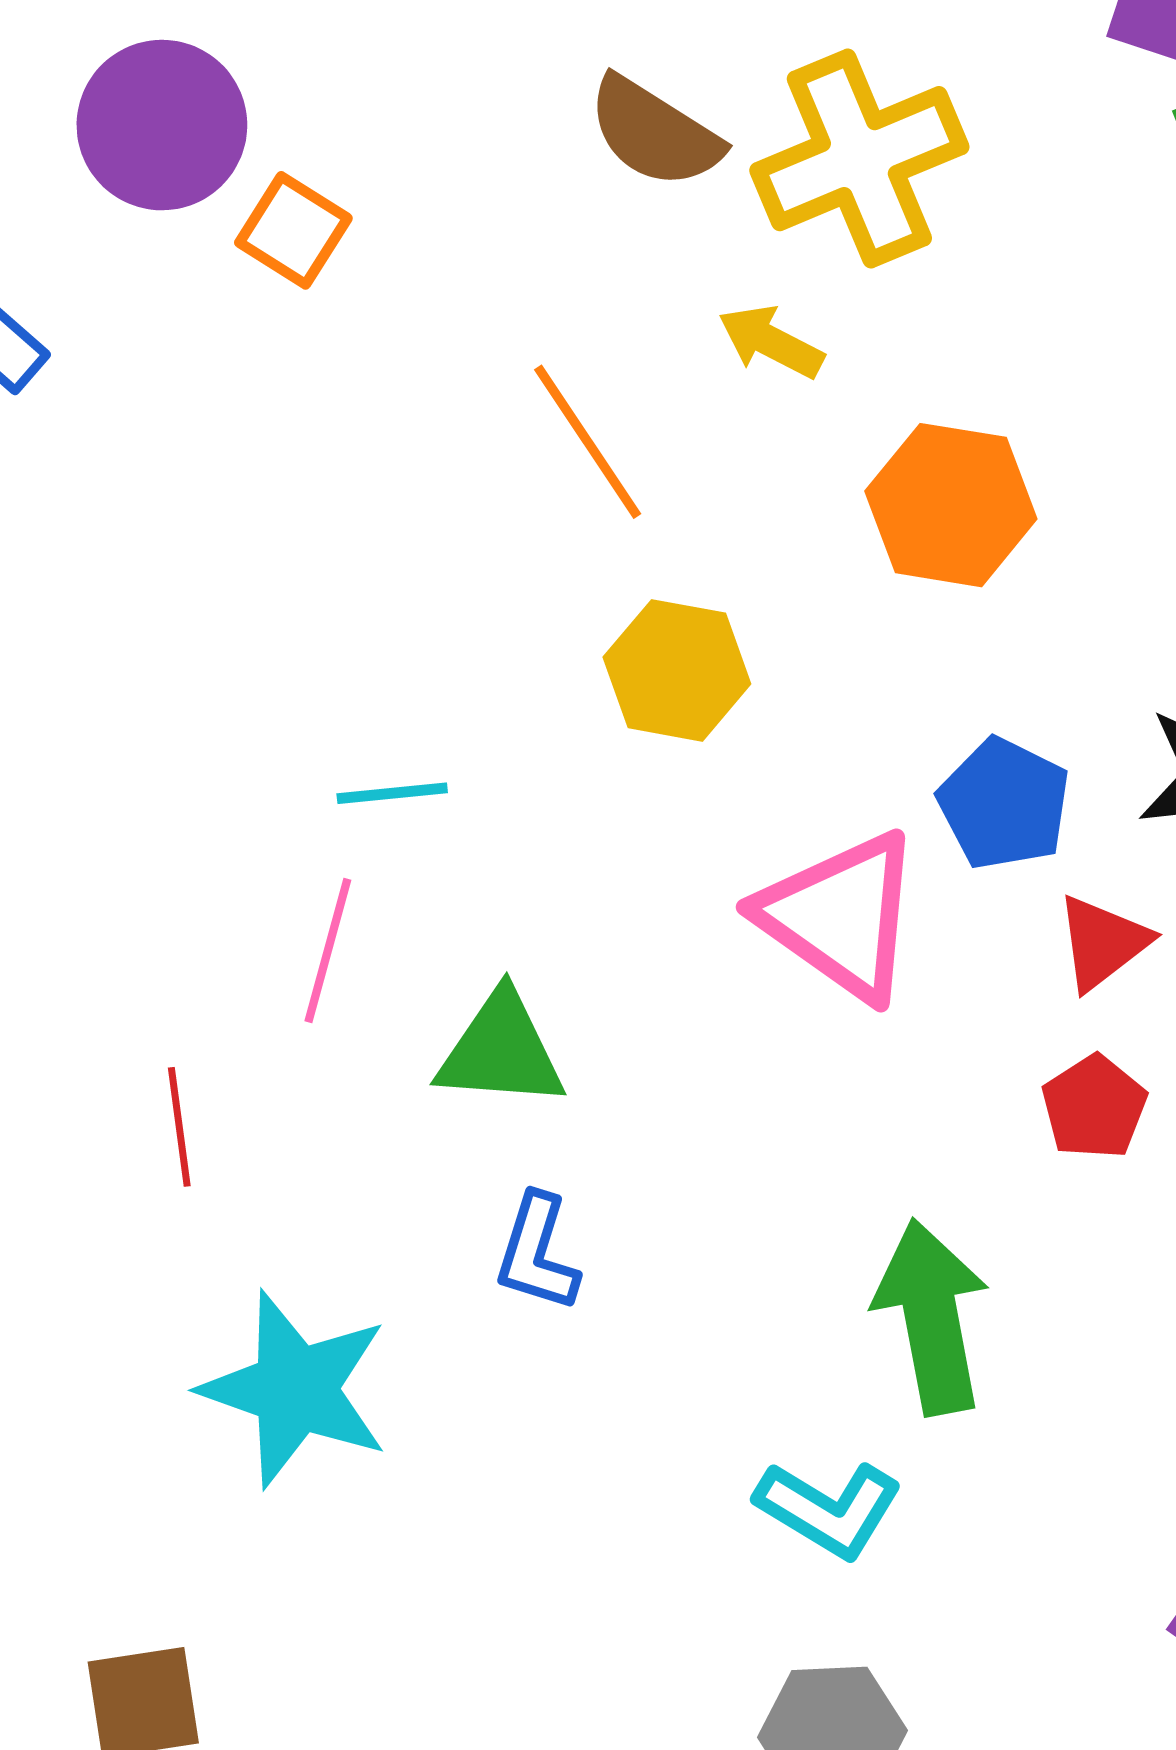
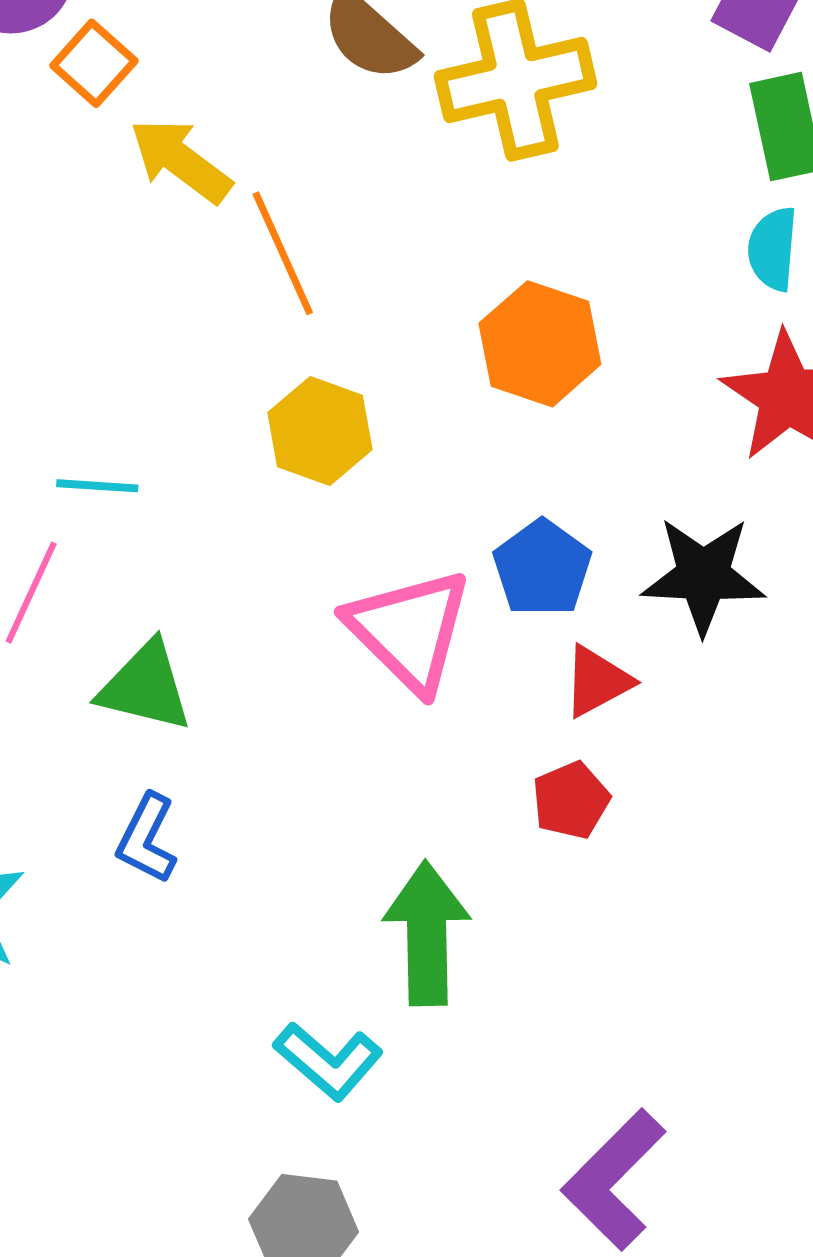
yellow arrow: (771, 342) -> (181, 161), moved, size x1.4

